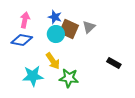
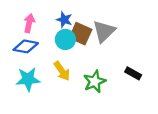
gray triangle: (89, 27) -> (104, 31), size x1.5
cyan star: (33, 76) -> (28, 79), moved
green star: (69, 78) -> (95, 82), moved, turned -30

